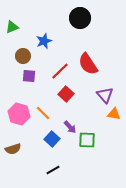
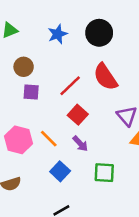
black circle: (80, 18) -> (99, 33), moved
blue star: (44, 41) -> (58, 34), moved
purple arrow: (70, 127) -> (80, 144), moved

